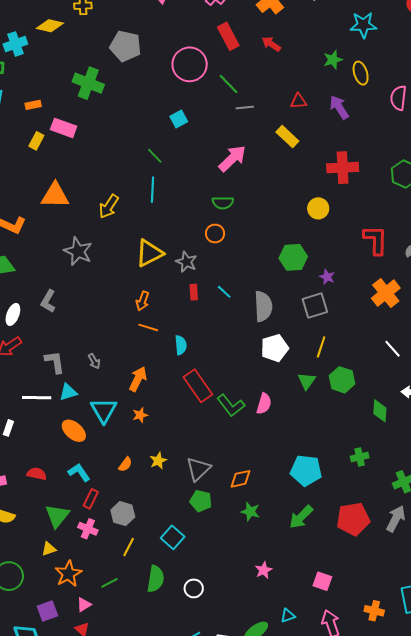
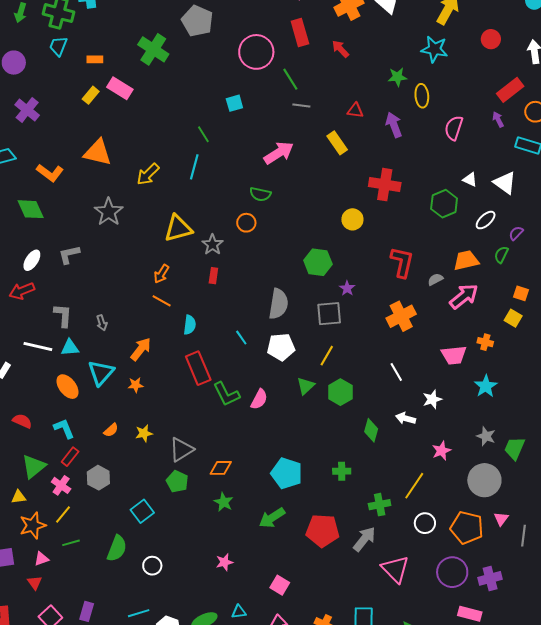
cyan line: (224, 292) -> (241, 338), moved
gray L-shape: (48, 301) -> (69, 255), turned 35
yellow line: (129, 547) -> (63, 515), moved

